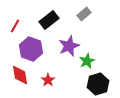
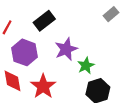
gray rectangle: (84, 14) -> (111, 14), moved
red star: (48, 80) -> (43, 86), size x1.6

